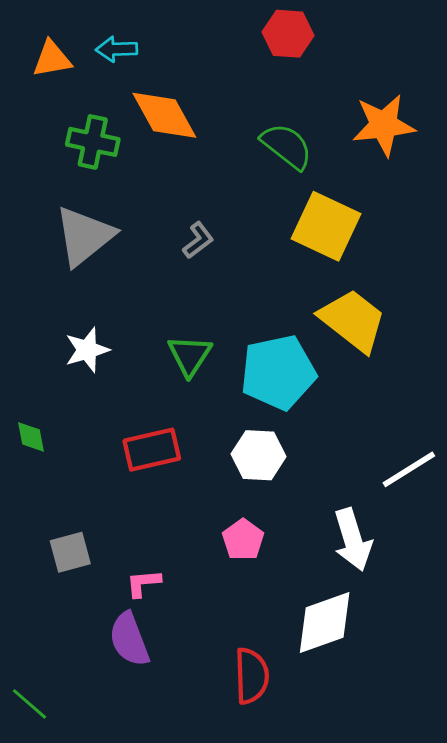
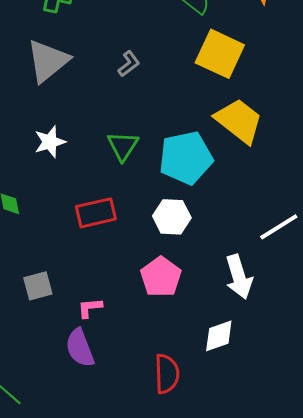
pink pentagon: (243, 540) -> (161, 277), size x1.4
white diamond: (325, 622) -> (219, 336), size x0.7

